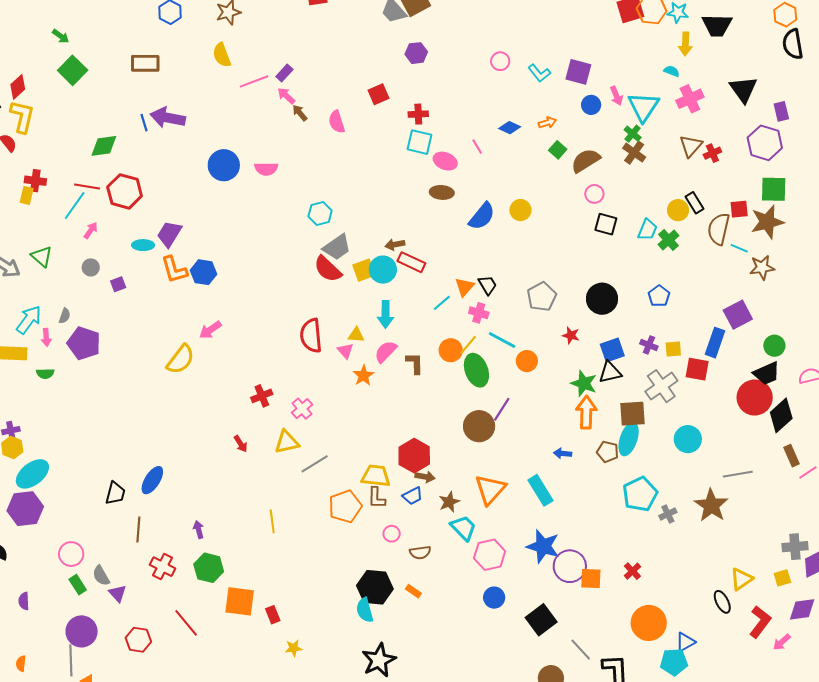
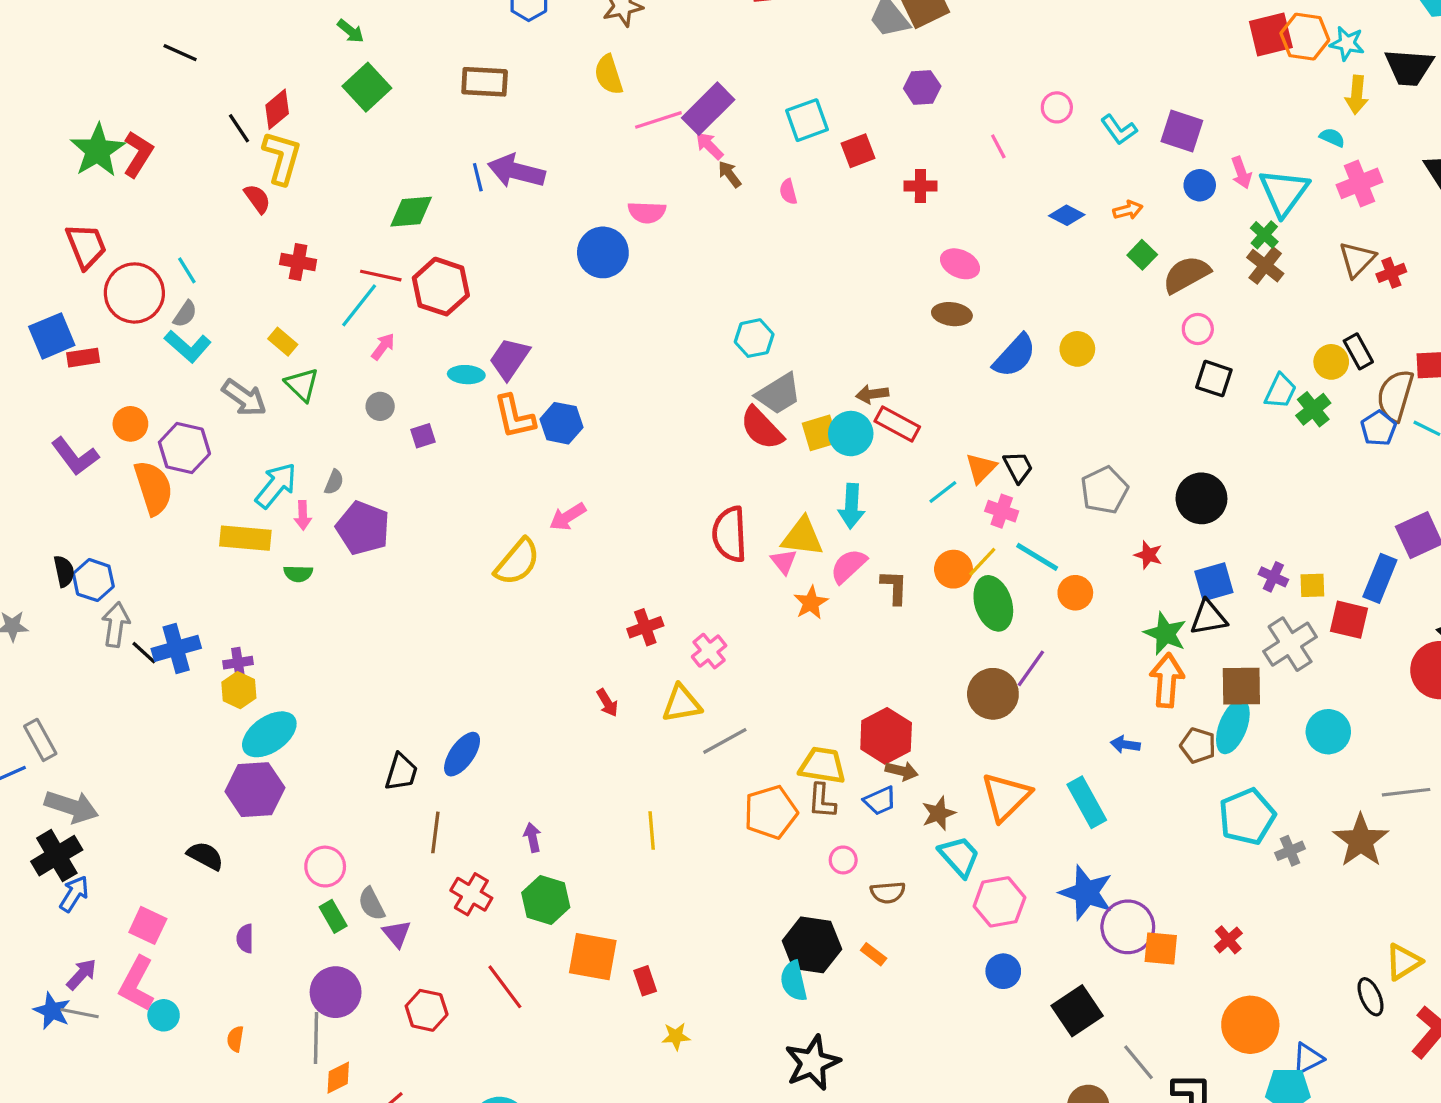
purple rectangle: (284, 73) -> (708, 109), size x1.8
pink semicircle: (337, 122) -> (788, 192), size x0.7
cyan square: (420, 142) -> (807, 120), moved, turned -36
pink line: (477, 146) -> (998, 146), moved
pink semicircle: (266, 169) -> (647, 212), moved
yellow rectangle: (27, 195) -> (283, 342), moved, turned -66
blue pentagon: (659, 296) -> (1378, 428), moved
yellow triangle: (356, 335) -> (802, 537), size x1.6

